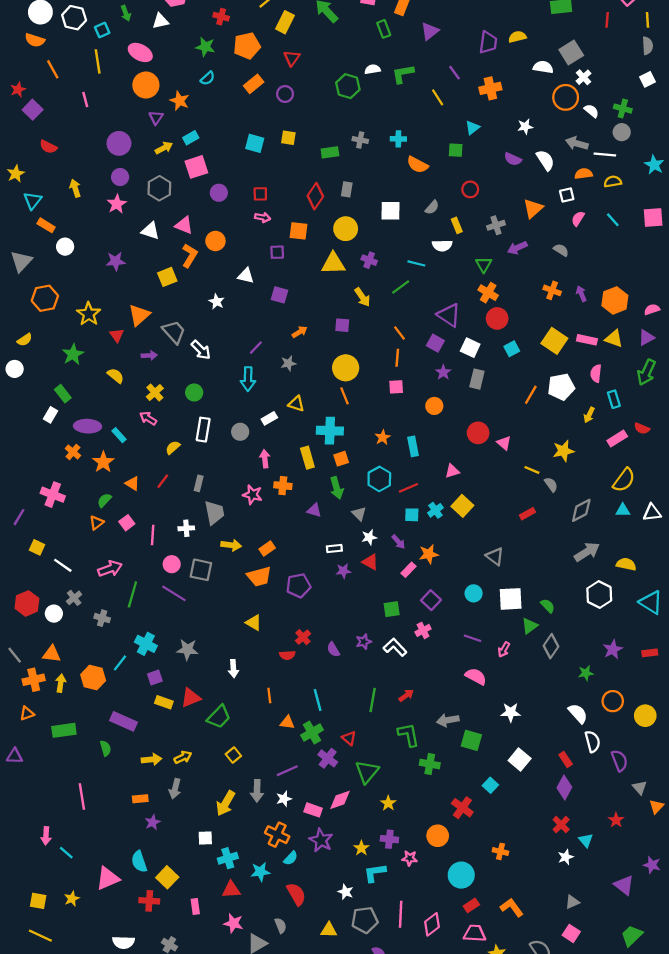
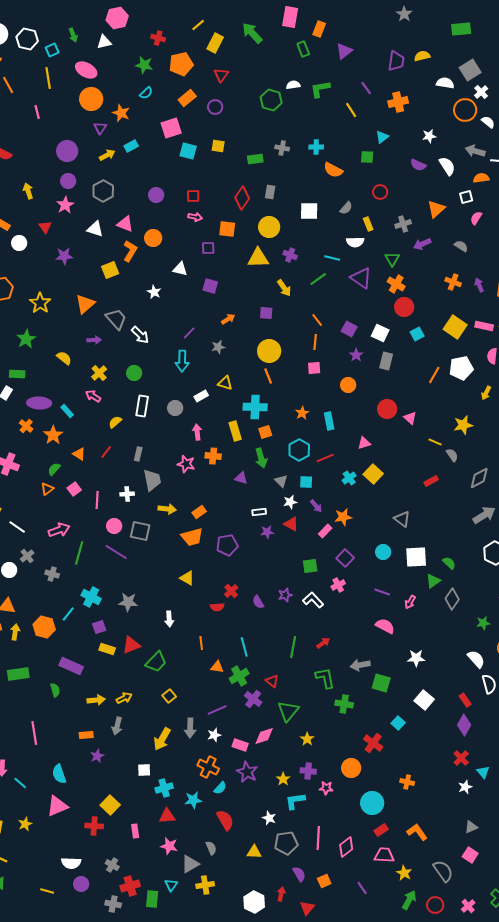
pink square: (196, 167) -> (171, 128), moved
purple triangle: (449, 315) -> (361, 278), moved
red triangle: (117, 335) -> (45, 227), moved
green rectangle: (63, 394) -> (17, 374), turned -49
cyan square: (412, 515) -> (306, 482), moved
cyan semicircle: (139, 862) -> (59, 774), moved

